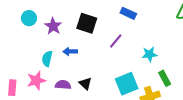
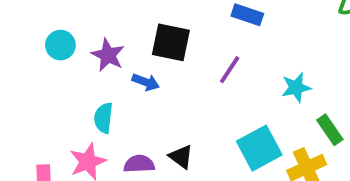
blue arrow: (70, 51) -> (146, 82), moved, turned -152

